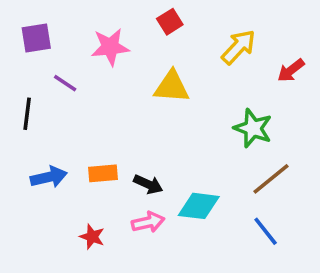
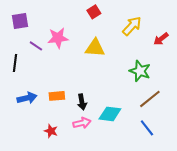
pink star: (110, 47) -> (58, 38), moved
black arrow: (148, 184) -> (82, 102), turned 56

